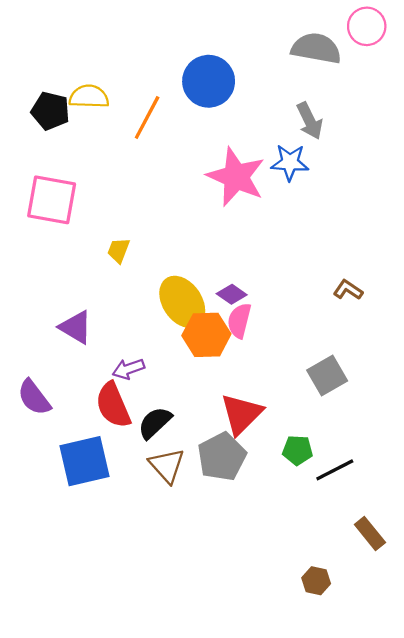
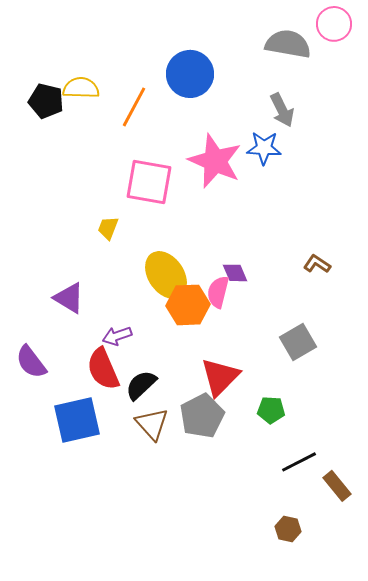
pink square: (52, 200) -> (149, 182), moved
purple diamond: (232, 294) -> (235, 273), moved, turned 32
black line: (335, 470) -> (299, 462), moved

